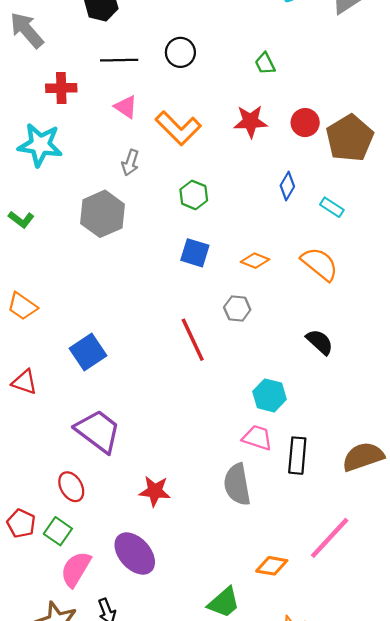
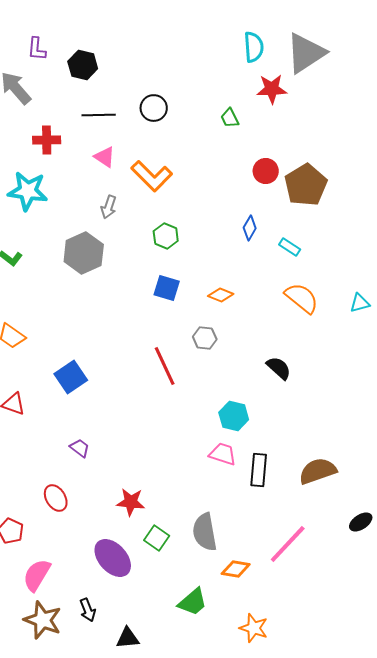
red star: (251, 121) -> (272, 89), moved
orange semicircle: (320, 264) -> (302, 298), moved
purple trapezoid: (98, 431) -> (80, 448), size x0.5
gray semicircle: (237, 484) -> (205, 532), moved
green square: (58, 531) -> (157, 538), moved
pink semicircle: (76, 569) -> (37, 575), moved

